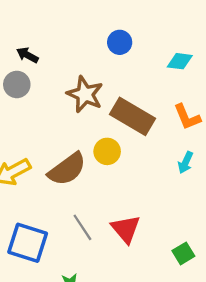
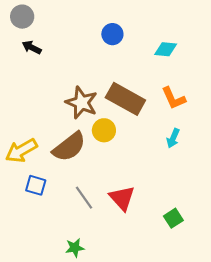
gray circle: (17, 84) -> (22, 17), moved
brown star: (85, 94) -> (82, 103), moved
blue square: (28, 243) -> (36, 185), moved, size x0.6

